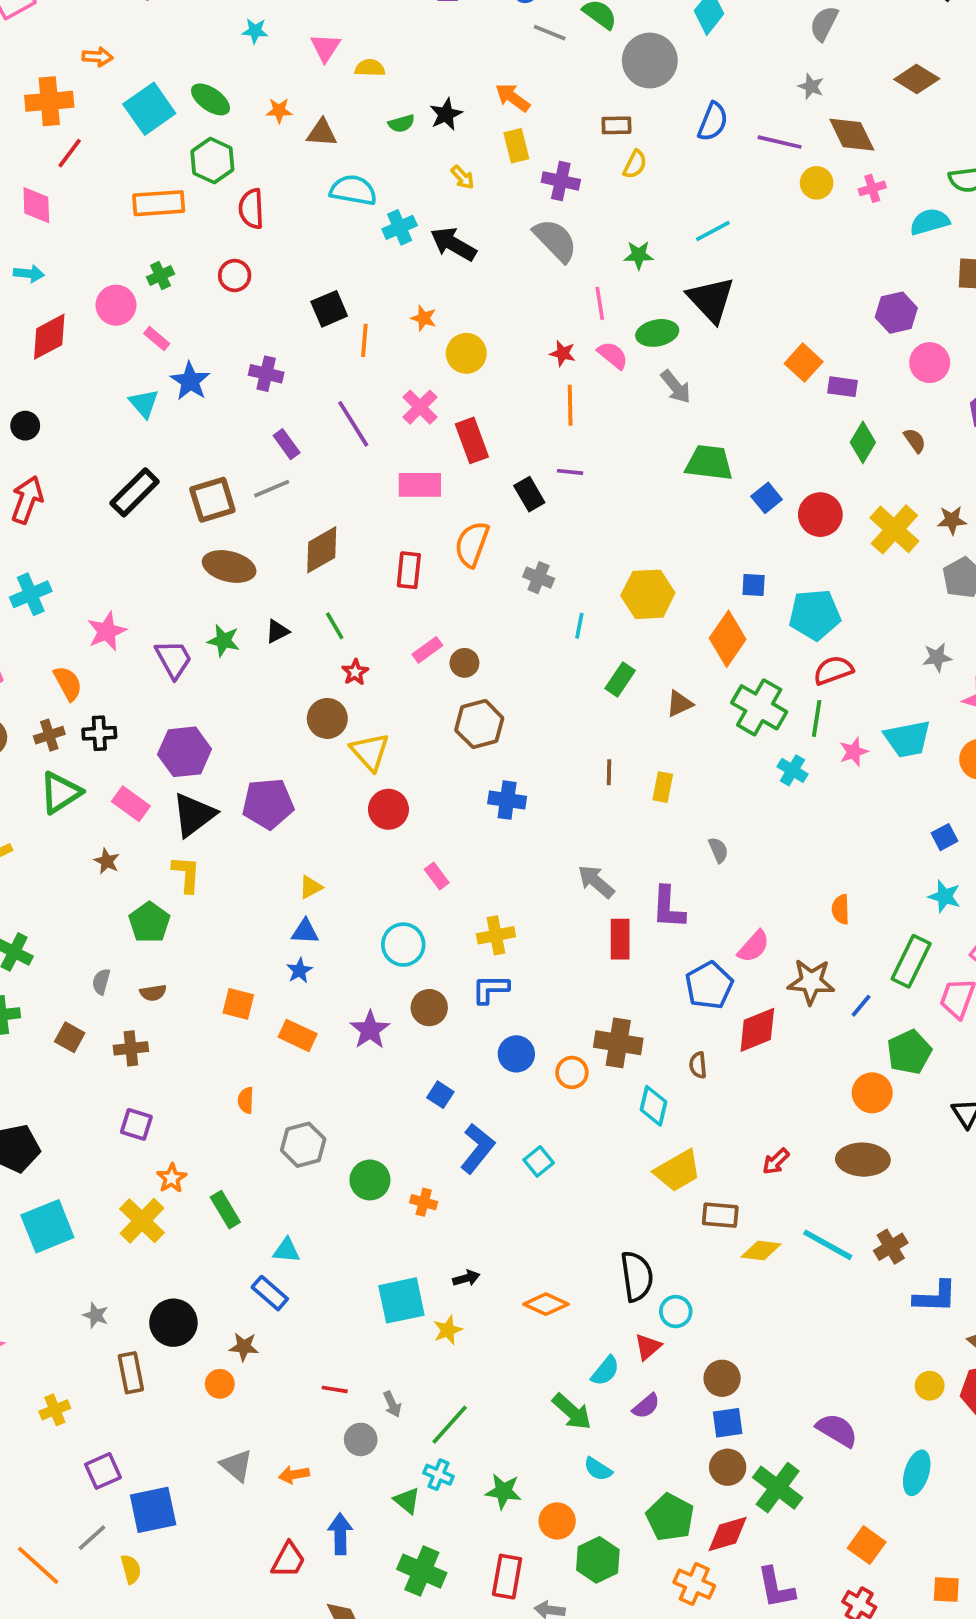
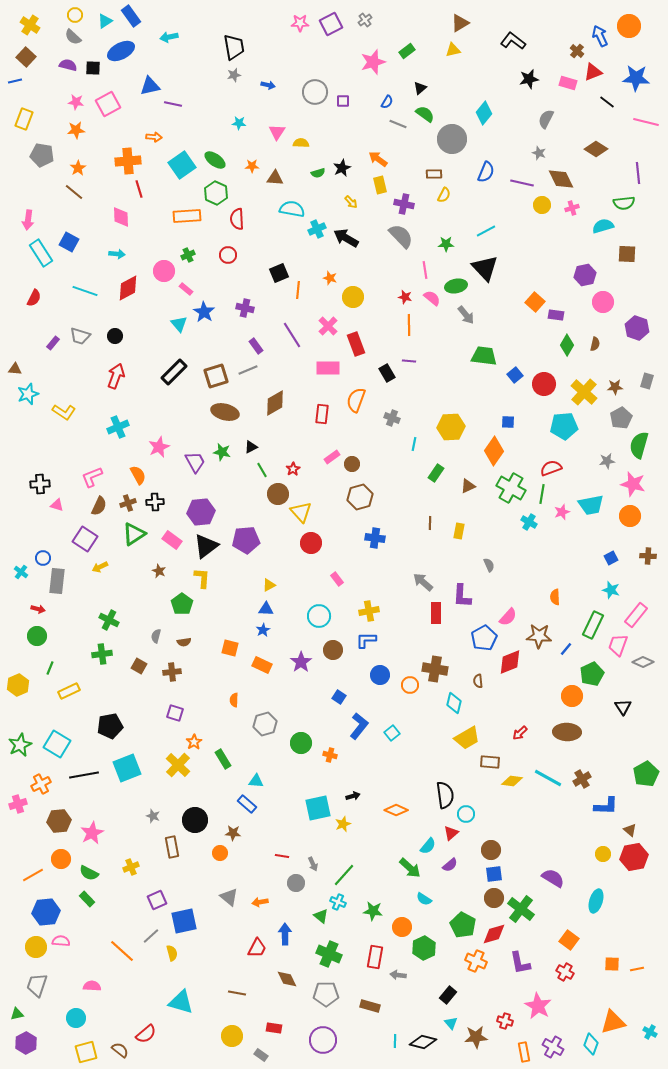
red line: (70, 153) -> (139, 189), turned -54
brown semicircle: (915, 440) -> (595, 344), turned 48
cyan pentagon: (815, 615) -> (564, 426), moved
green line: (335, 626) -> (262, 470), moved

